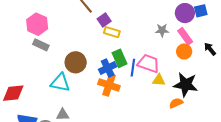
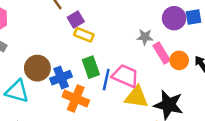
pink rectangle: (185, 36) -> (162, 53), moved
orange circle: (184, 51) -> (179, 60), moved
blue cross: (108, 68) -> (61, 78), moved
yellow triangle: (159, 80) -> (136, 97), size x1.5

